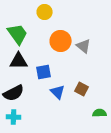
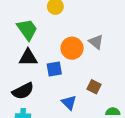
orange circle: (61, 41) -> (72, 48), moved
blue triangle: (58, 92) -> (69, 102), moved

